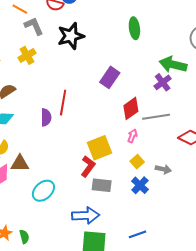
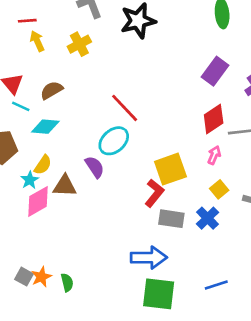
purple rectangle: (110, 77) -> (215, 71), moved
red line: (63, 103) -> (125, 108), turned -55
purple semicircle: (46, 117) -> (95, 167), moved, turned -36
blue cross: (140, 185) -> (208, 218), moved
cyan ellipse: (43, 191) -> (114, 141), moved

